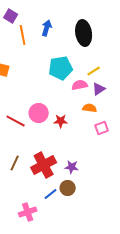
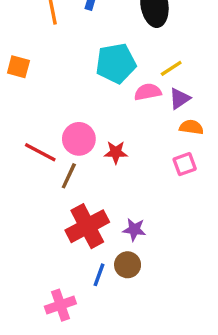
orange semicircle: (90, 108) -> (191, 127), moved
brown line: (15, 163) -> (69, 176), moved
blue line: (51, 194) -> (99, 275), turned -32

